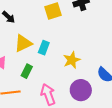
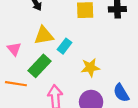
green rectangle: (27, 71) -> (40, 66), size x1.5

